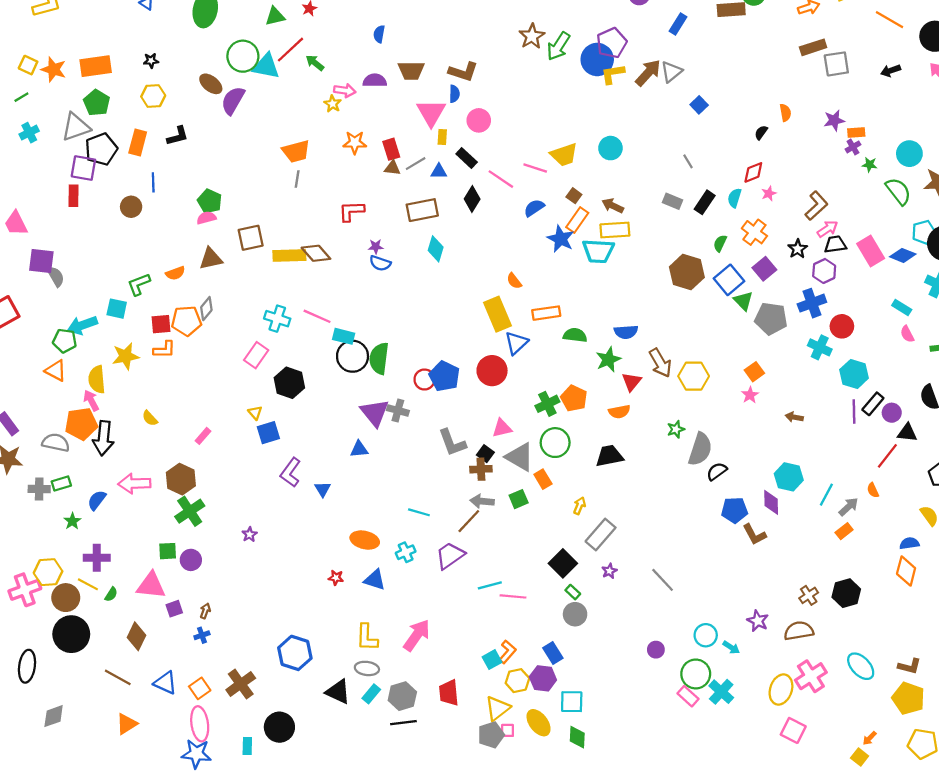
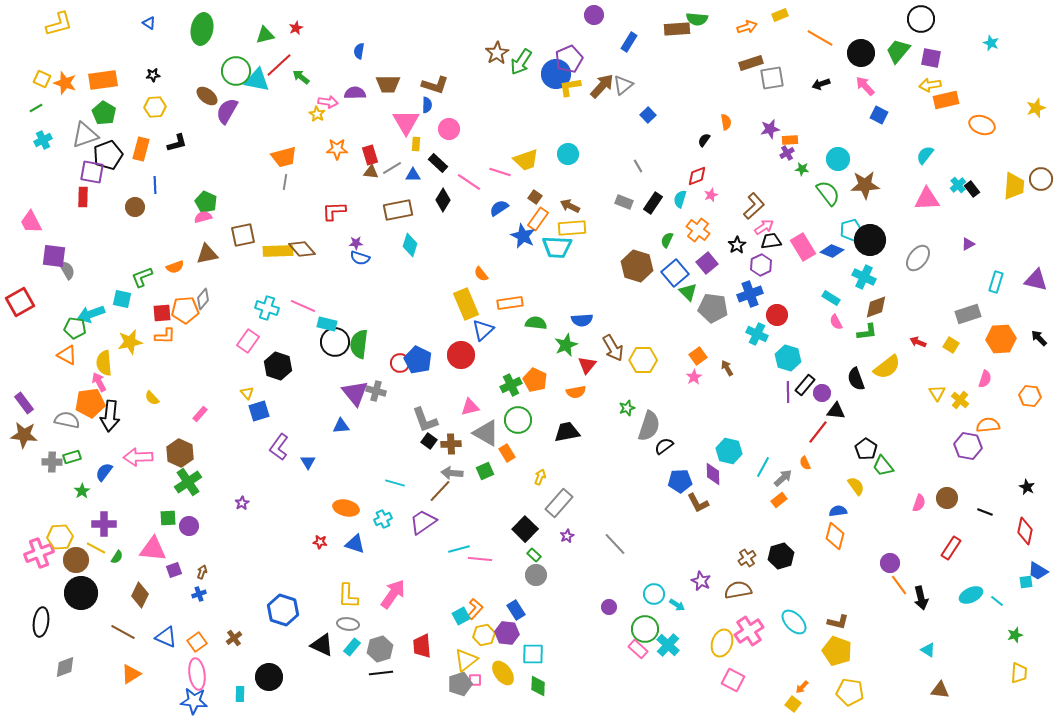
brown arrow: (794, 417) -> (727, 368), moved, turned 49
black square: (485, 454) -> (429, 441), moved
brown cross: (241, 684) -> (234, 638), size x0.6

